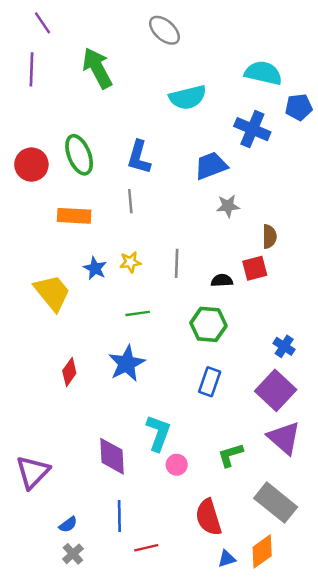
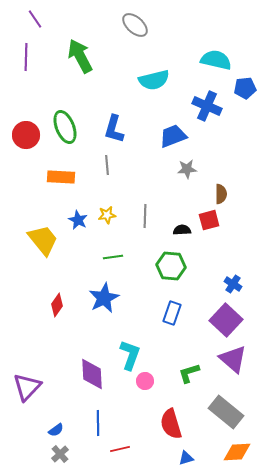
orange diamond: (262, 551) -> (237, 452), moved, turned 32

